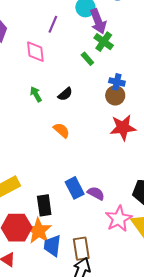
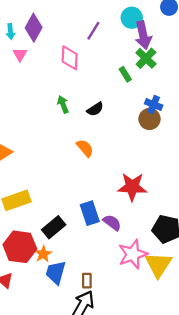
red star: (123, 128) -> (132, 187), moved
black rectangle: (44, 205) -> (54, 227), turned 50
orange star: (39, 231) -> (43, 254), size x0.6
brown rectangle: (81, 249) -> (87, 281), size x0.6

